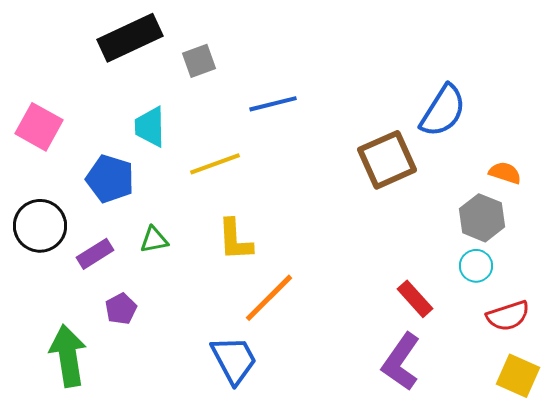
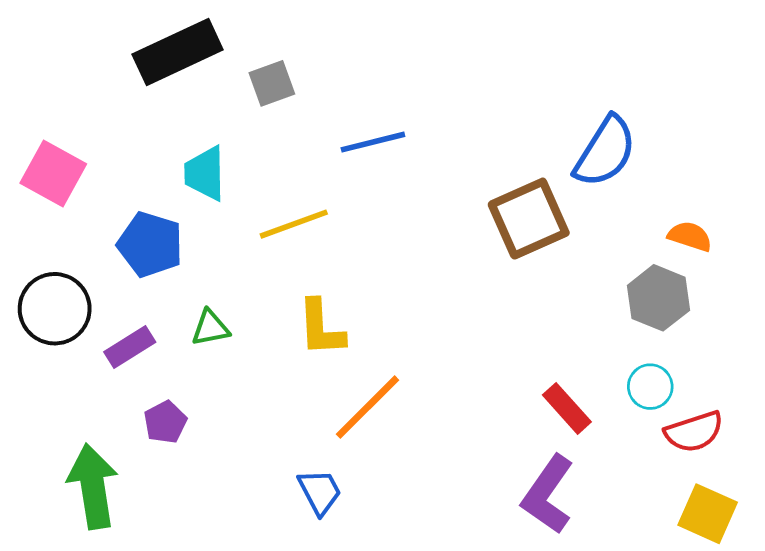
cyan circle: (476, 266) -> (650, 387), moved
blue trapezoid: (234, 360) -> (320, 492), size x0.7

